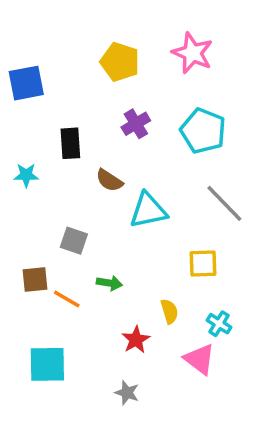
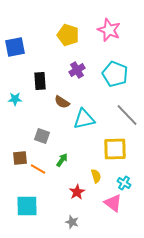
yellow square: (203, 264) -> (115, 149), size x1.4
green arrow: (109, 283) -> (62, 160), turned -64

